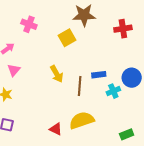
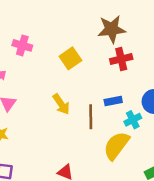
brown star: (84, 15) -> (112, 29), moved
red cross: (123, 29) -> (121, 59), moved
yellow semicircle: (82, 120) -> (116, 146), moved, turned -30

